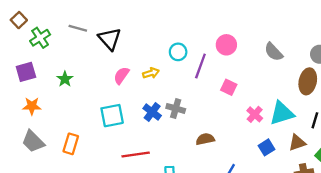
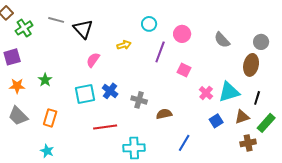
cyan circle: (178, 52) -> (149, 24), moved
yellow arrow: (151, 73) -> (124, 45), moved
green star: (65, 79) -> (45, 80), moved
gray cross: (176, 108) -> (139, 100), moved
blue cross: (152, 112) -> (110, 91), moved

